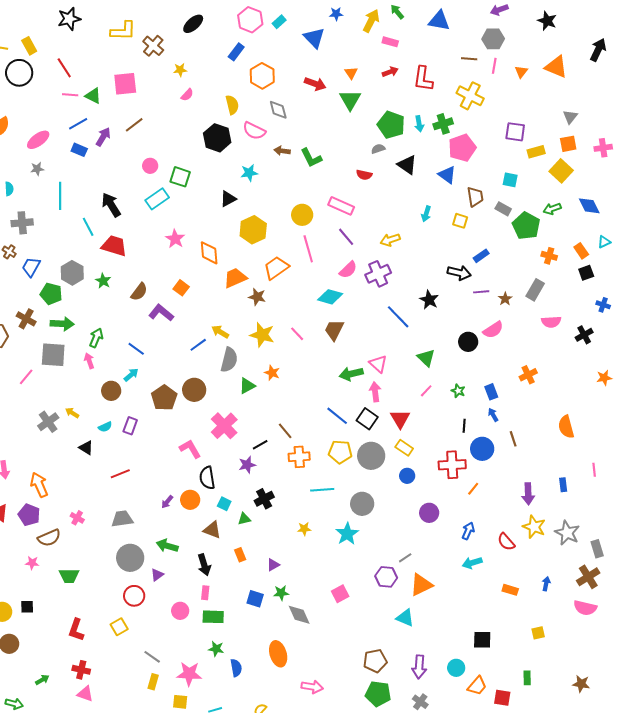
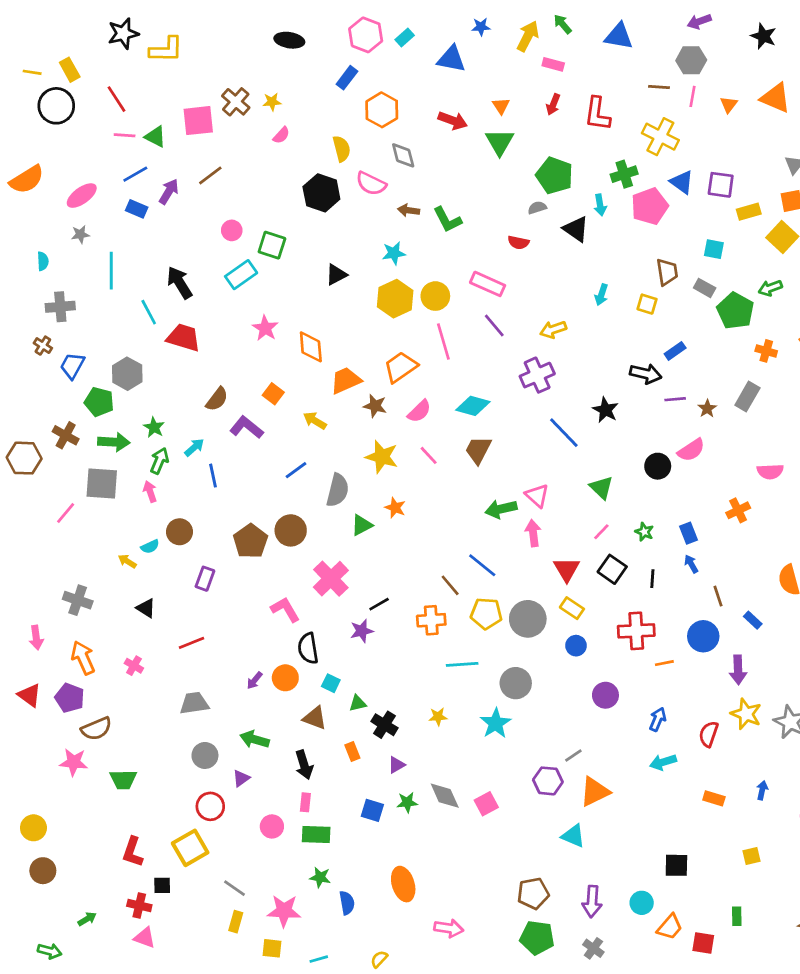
black ellipse: (193, 24) -> (289, 40), turned 50
yellow L-shape: (123, 31) -> (166, 50), moved
blue triangle: (314, 38) -> (451, 59), turned -35
brown cross: (153, 46) -> (236, 102), moved
red arrow: (390, 72) -> (553, 104), turned 133
cyan arrow: (419, 124) -> (600, 205), moved
cyan star: (249, 173) -> (394, 253), moved
blue triangle: (447, 175) -> (682, 182), moved
yellow hexagon: (253, 230) -> (395, 299), moved
pink semicircle: (348, 270) -> (419, 411), moved
green star: (103, 281) -> (154, 427), moved
pink semicircle: (551, 322) -> (770, 472), moved
yellow arrow: (220, 332) -> (315, 421), moved
blue line: (136, 349) -> (213, 476), turned 42
cyan arrow: (131, 375) -> (194, 447), moved
black square: (367, 419) -> (612, 569), moved
gray cross: (48, 422) -> (78, 600), moved, turned -35
cyan semicircle: (105, 427) -> (150, 547), moved
brown line: (285, 431) -> (450, 585), moved
blue circle: (482, 449) -> (703, 636), moved
blue rectangle: (563, 485) -> (753, 620), moved, turned -40
orange line: (473, 489) -> (664, 663), turned 40
black cross: (264, 499) -> (384, 725), moved, turned -30
pink cross: (77, 518) -> (134, 666), moved
red semicircle: (506, 542) -> (709, 734), turned 60
gray circle: (130, 558) -> (205, 755), size x0.7
pink star: (32, 563) -> (74, 762), size x1.5
black square: (27, 607) -> (162, 885), moved
gray diamond: (299, 615) -> (445, 796), moved
yellow square: (119, 627) -> (190, 848), size x1.5

